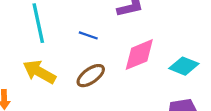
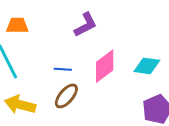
blue line: (88, 35) -> (63, 69), moved

